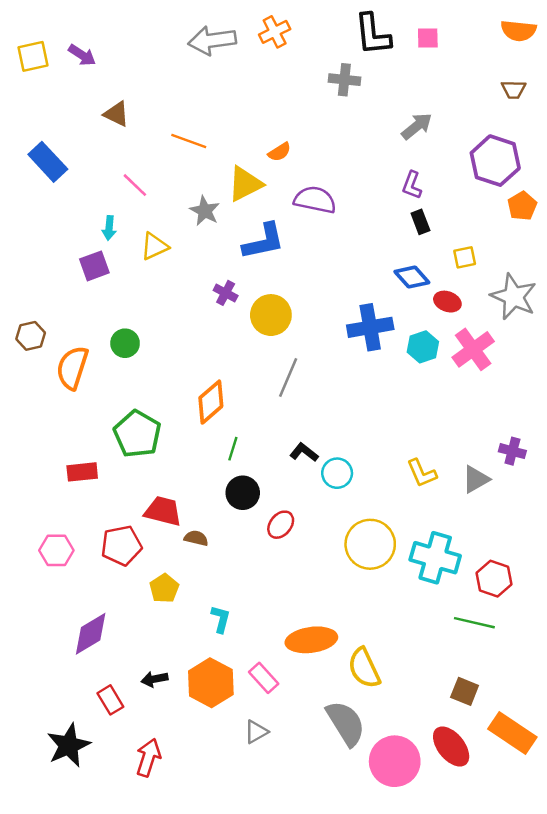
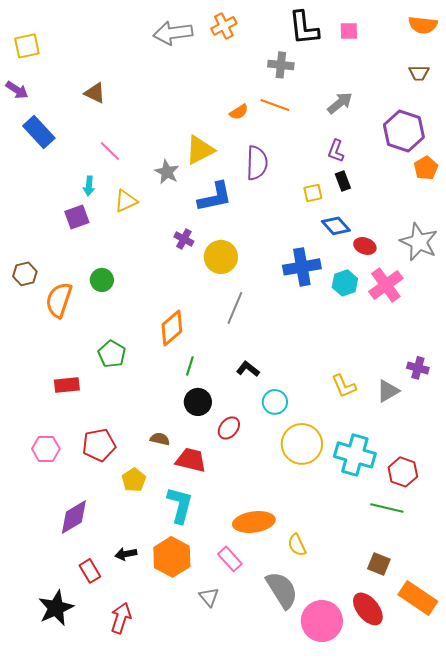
purple arrow: (82, 55) -> (17, 90), moved
orange line: (189, 141) -> (275, 105), moved
orange semicircle: (279, 152) -> (239, 112), moved
purple semicircle: (315, 200) -> (257, 163), turned 80
yellow square: (465, 257) -> (313, 193), moved
green pentagon: (137, 434) -> (112, 354), size x0.7
cyan circle: (337, 473) -> (275, 402), moved
red trapezoid: (163, 511) -> (191, 460), moved
cyan L-shape: (221, 619) -> (180, 505), size x1.6
yellow semicircle: (364, 668) -> (297, 545), size x0.7
pink rectangle: (264, 678) -> (230, 559), moved
gray triangle: (256, 732) -> (209, 597), turned -40

